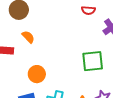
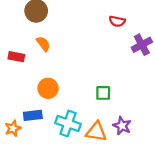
green square: (93, 61) -> (103, 93), moved, size x0.6

